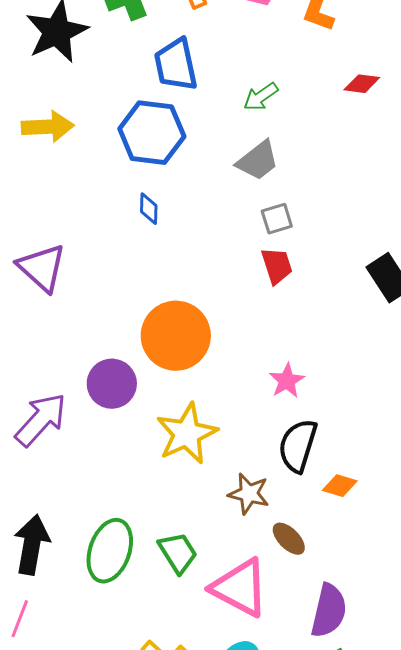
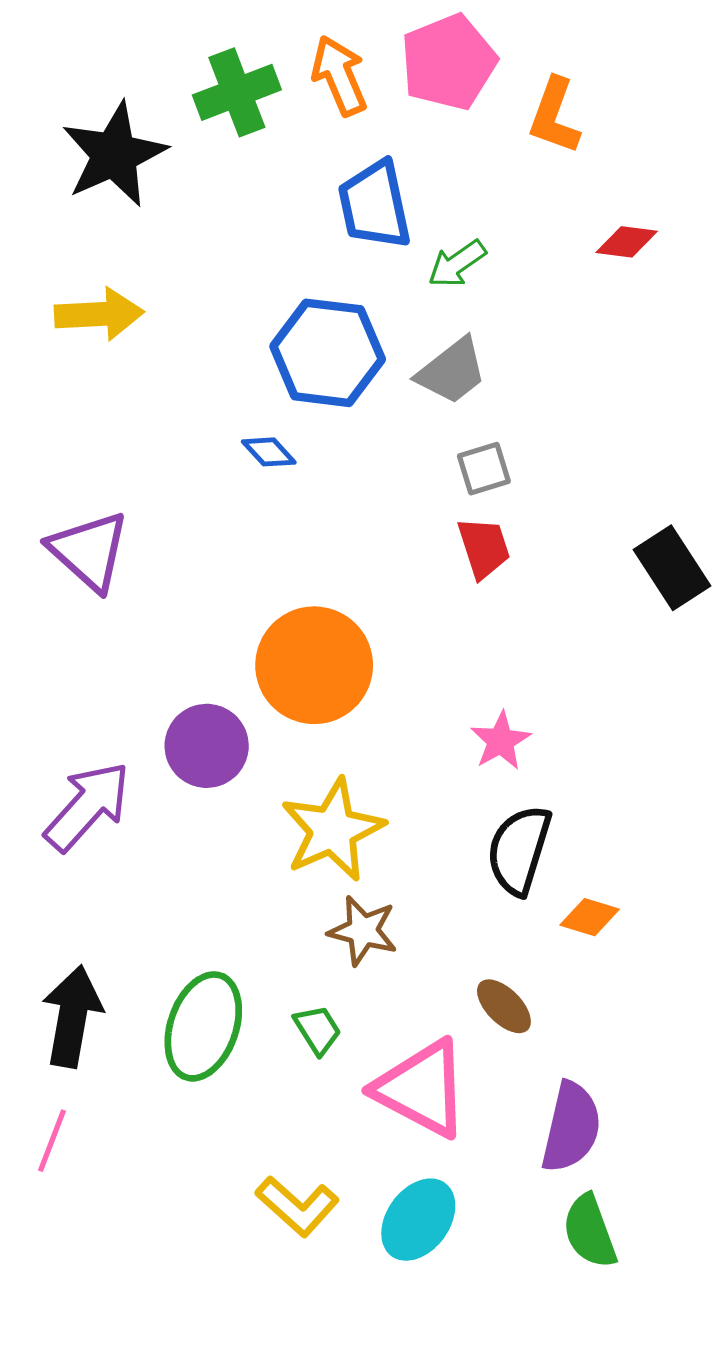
blue trapezoid: (176, 65) -> (375, 205), moved
blue hexagon: (152, 133) -> (328, 353), moved
blue diamond: (149, 209) -> (269, 452), turned -44
brown star: (249, 494) -> (363, 931), moved
green trapezoid: (178, 553) -> (317, 1030), size x0.7

